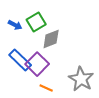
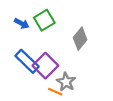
gray diamond: (51, 39) -> (80, 39), moved, turned -30
gray star: (81, 79) -> (66, 82), moved, size x0.7

